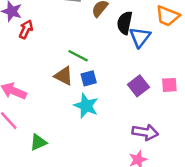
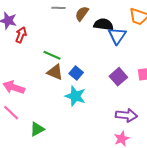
black semicircle: (125, 23) -> (103, 24), turned 90
green line: (78, 56) -> (52, 55), moved
blue square: (89, 78) -> (76, 73), turned -32

